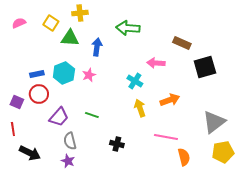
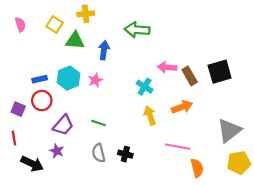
pink semicircle: (19, 23) -> (20, 24), turned 96
brown rectangle: (182, 43) -> (190, 76), moved, turned 36
gray semicircle: (70, 141) -> (99, 153), moved
purple star: (68, 161) -> (57, 151), moved

